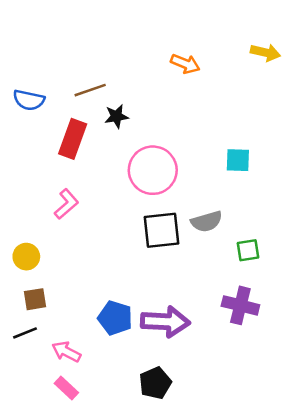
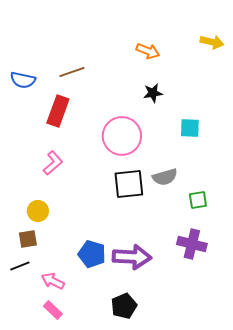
black star: (116, 116) -> (153, 93), moved
yellow circle: (26, 257) -> (38, 211), moved

